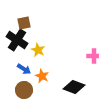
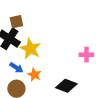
yellow star: (38, 50) -> (30, 49), size x1.5

